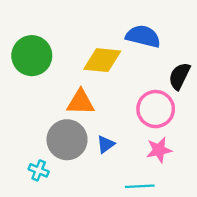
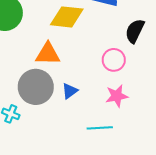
pink circle: (156, 109) -> (114, 60), size x0.7

